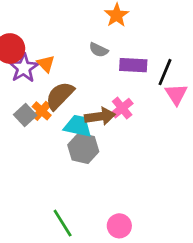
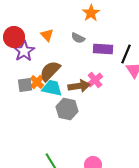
orange triangle: (46, 64) -> (47, 35), moved
gray square: (25, 115) -> (25, 85), turned 35
cyan trapezoid: (78, 126) -> (52, 88), moved

